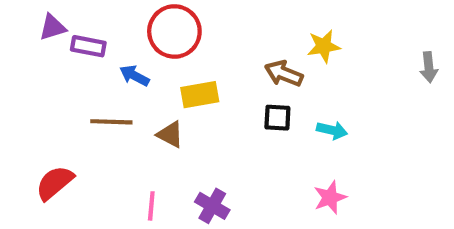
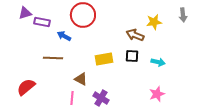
gray arrow: (429, 67) -> (183, 15), moved
yellow rectangle: (200, 95) -> (104, 59), moved
brown triangle: (170, 134) -> (81, 79), moved

